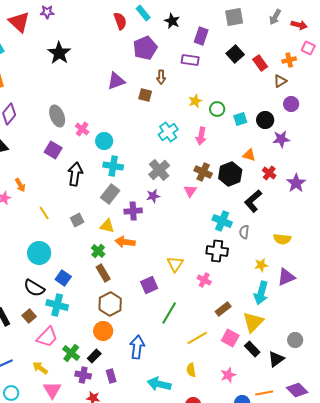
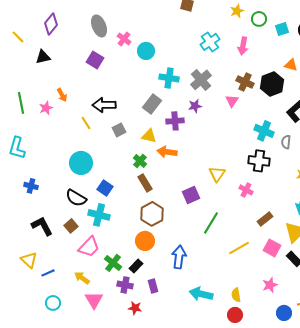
cyan cross: (113, 166) -> (169, 78), moved
black arrow: (75, 174) -> (104, 105), moved, turned -100
yellow semicircle: (191, 370) -> (236, 295), moved

